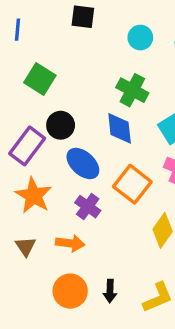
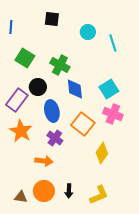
green cross: (132, 90) -> (60, 65), moved
blue ellipse: (83, 163) -> (52, 111), turned 35
brown triangle: (26, 246) -> (21, 197), moved, turned -48

